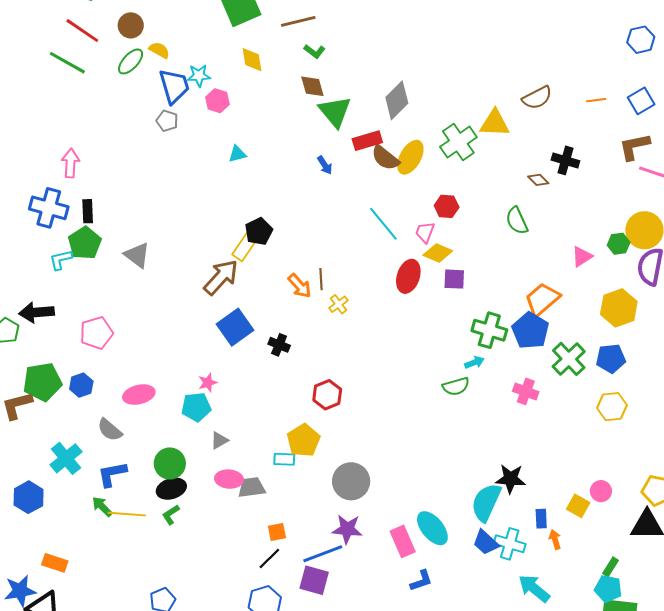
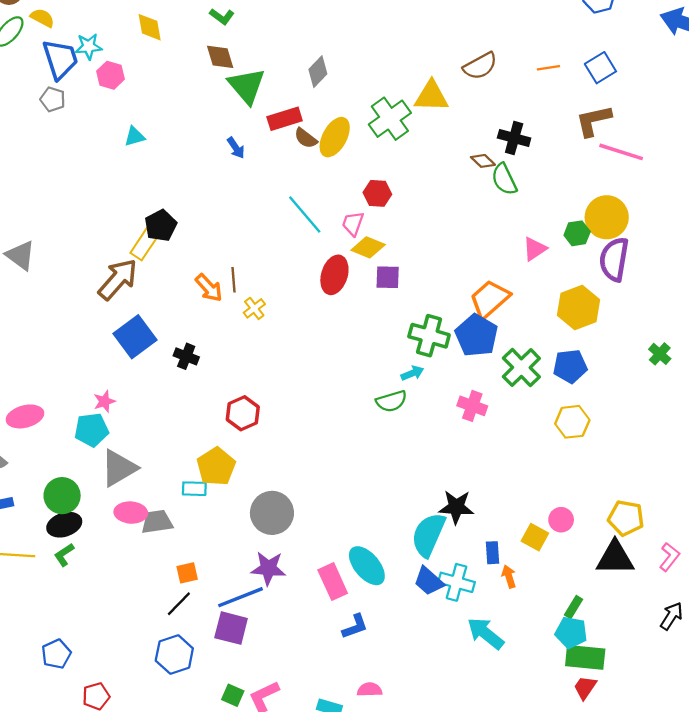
gray diamond: (397, 100) -> (318, 72), size x0.7
brown semicircle: (385, 158) -> (306, 138), size x0.7
green semicircle: (517, 221) -> (504, 179), moved
gray triangle: (219, 440) -> (119, 468), size x1.8

